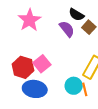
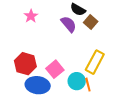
pink star: (30, 20) -> (31, 16), size x0.6
pink square: (42, 64) -> (55, 69), moved

